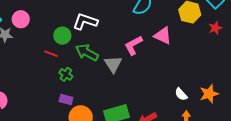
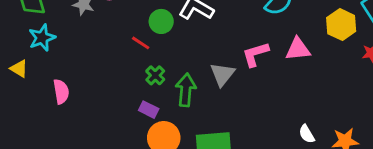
pink triangle: (163, 36) -> (298, 49), turned -42
green arrow: (87, 52) -> (186, 90), moved, turned 55

